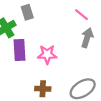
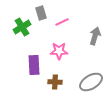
pink line: (82, 15) -> (62, 22), moved, turned -64
purple rectangle: (19, 50) -> (34, 65), moved

